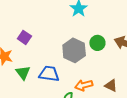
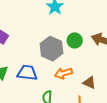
orange arrow: (84, 85) -> (63, 73), moved

